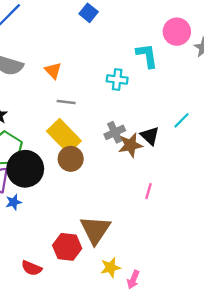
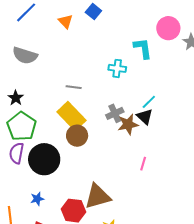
orange triangle: (53, 71) -> (66, 21), moved
cyan line: (182, 120) -> (149, 102), moved
black circle: (25, 169) -> (44, 159), moved
blue star: (14, 202) -> (37, 199), moved
brown triangle: (95, 230) -> (98, 196), turned 40

